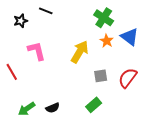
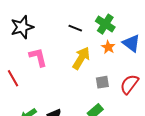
black line: (46, 11) -> (75, 28), moved
black star: (21, 21) -> (22, 27), size x1.6

